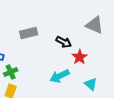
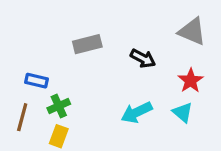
red star: (80, 57) -> (191, 81), moved
cyan triangle: (91, 84) -> (183, 112), moved

